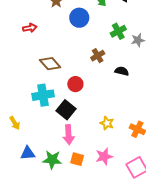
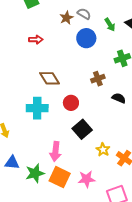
black square: (66, 110) -> (82, 129), moved
yellow star: (107, 123) -> (103, 150), moved
orange square: (77, 159) -> (60, 177), size x1.5
green star: (52, 160) -> (35, 173), turned -30

